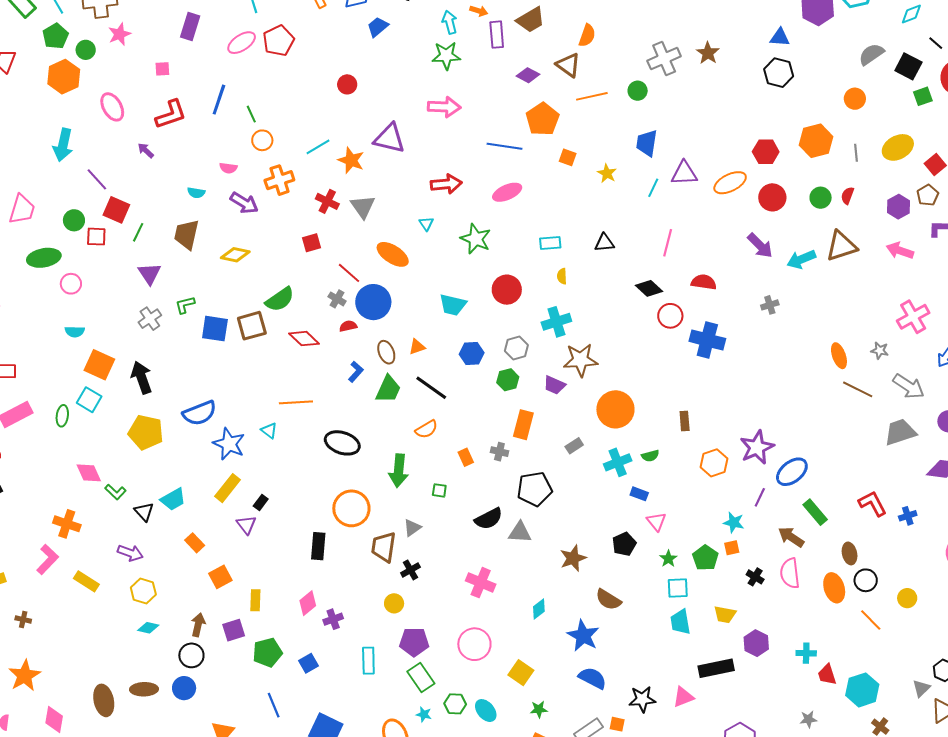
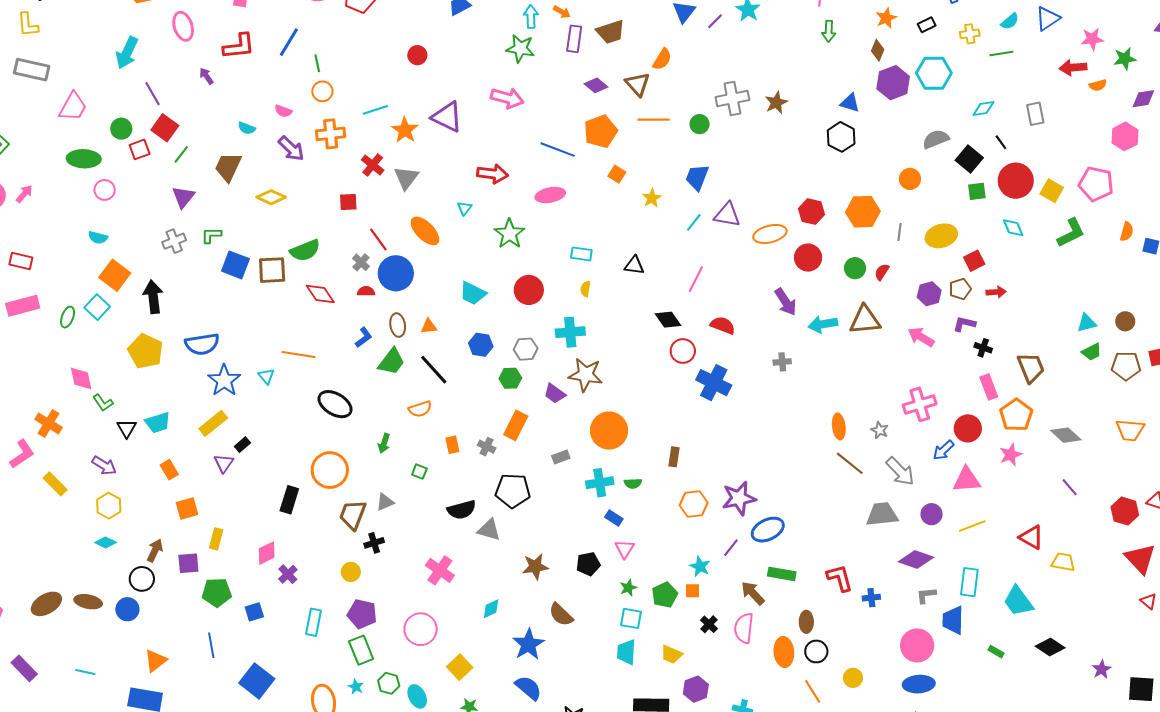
red square: (96, 237) -> (140, 149), turned -35
green arrow: (399, 471) -> (384, 443), size x0.6
green rectangle: (815, 512) -> (782, 574), turned -52
purple cross: (333, 619) -> (288, 574), turned -36
brown ellipse: (104, 700) -> (46, 604), turned 60

